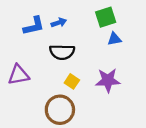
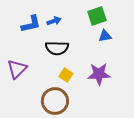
purple triangle: (19, 75) -> (17, 69), turned -35

